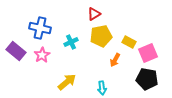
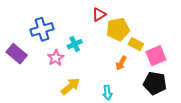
blue cross: (40, 28) -> (42, 29), turned -30
yellow pentagon: (101, 36) -> (118, 29), moved
pink star: (42, 55) -> (56, 58), moved

